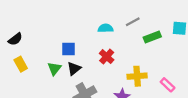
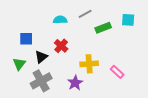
green triangle: (54, 69) -> (19, 64), moved
black triangle: (74, 69) -> (41, 57), moved

